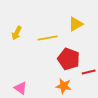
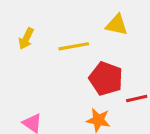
yellow triangle: (76, 24) -> (117, 25), turned 42

